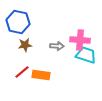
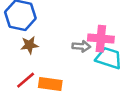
gray arrow: (57, 46) -> (81, 46), moved

